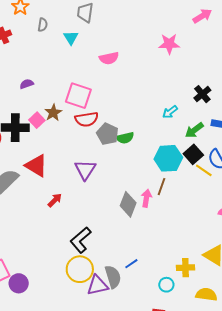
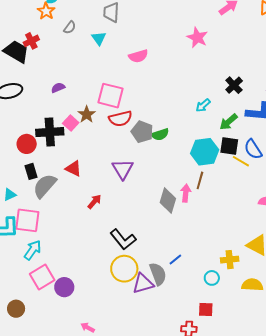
gray semicircle: (43, 25) -> (70, 27), turned 32
pink star: (169, 44) -> (197, 38), turned 30
black square: (193, 154) -> (229, 146), turned -36
red triangle: (36, 166) -> (73, 168), size x0.7
black L-shape: (81, 240) -> (123, 239), turned -84

